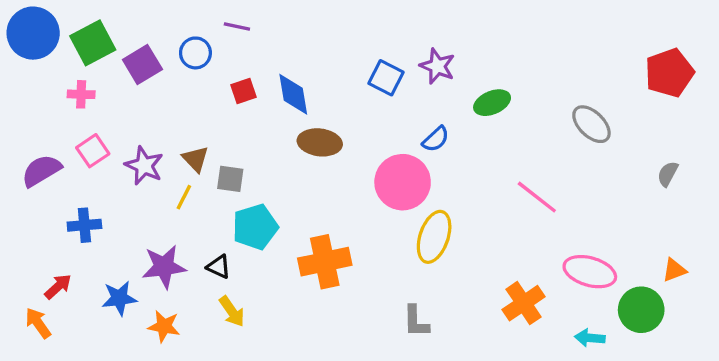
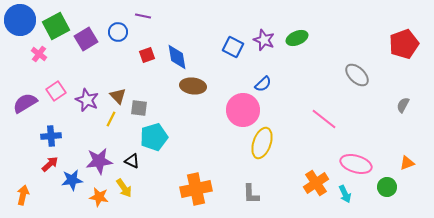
pink cross: (81, 94) -> (39, 54), moved, turned 35
green ellipse: (492, 103) -> (297, 38), moved
orange cross: (325, 262) -> (196, 189), moved
red arrow: (58, 287) -> (50, 164), moved
green circle: (641, 310) -> (387, 187), size x0.7
yellow arrow: (232, 311) -> (124, 188), moved
orange arrow: (38, 323) -> (23, 195), turned 48
cyan arrow: (590, 338) -> (345, 194), moved, turned -120

